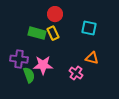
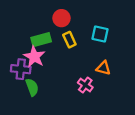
green rectangle: (37, 33) -> (41, 40), turned -30
yellow rectangle: (53, 33) -> (69, 40), moved
pink star: (43, 65) -> (34, 57), moved, turned 30

